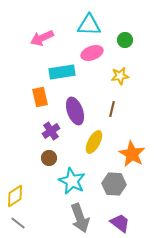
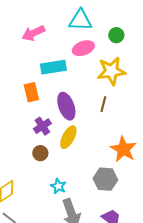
yellow star: (120, 76) -> (111, 71), size x1.6
yellow ellipse: (94, 142) -> (68, 137), moved
cyan star: (72, 181) -> (58, 186), moved, size x0.6

